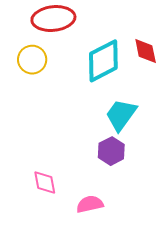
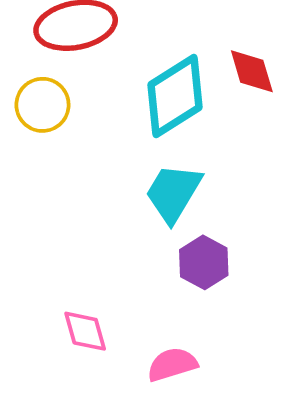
cyan trapezoid: (121, 115) -> (173, 193), moved

